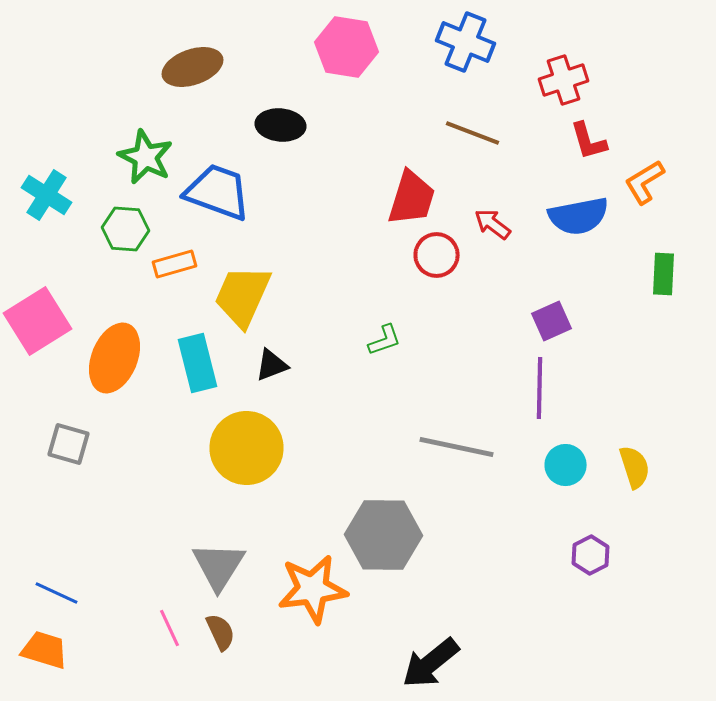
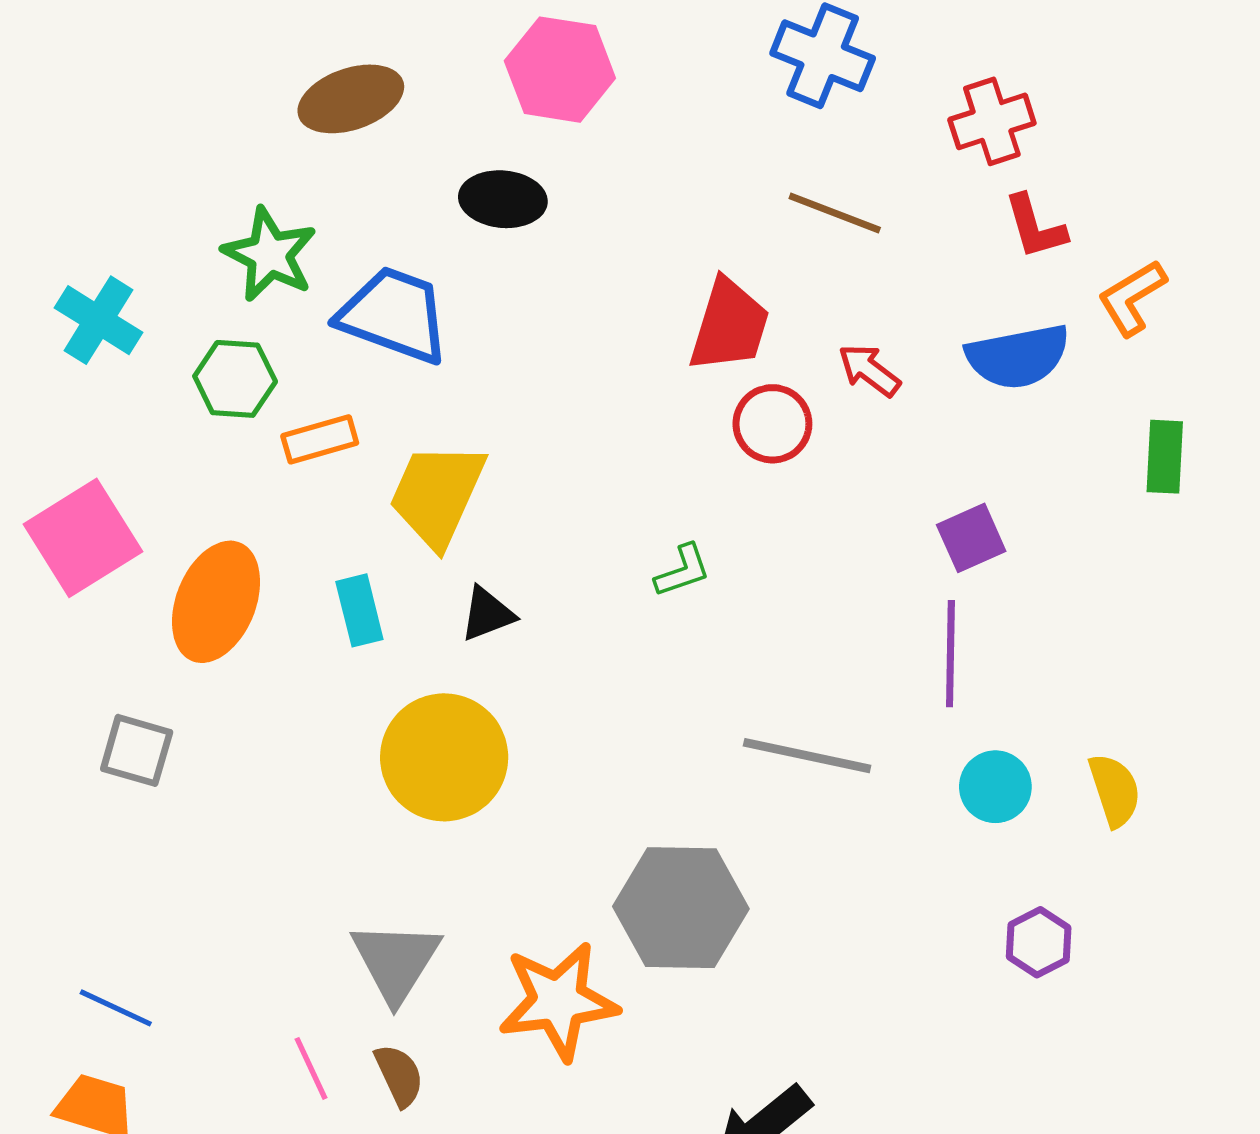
pink hexagon: (346, 47) -> (560, 70), moved
cyan rectangle: (198, 363) -> (359, 610), size x0.7

